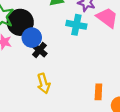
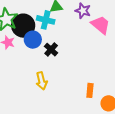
cyan cross: (76, 25) -> (46, 20), moved
black cross: (39, 50) -> (51, 50), moved

